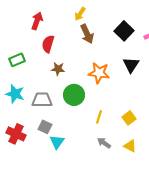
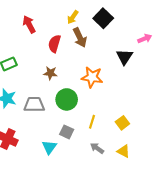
red arrow: (37, 21) -> (29, 24), turned -48
black square: (124, 31) -> (103, 18), moved
red semicircle: (48, 44) -> (54, 44), moved
black triangle: (131, 65) -> (124, 57), moved
gray square: (45, 127) -> (67, 132), moved

